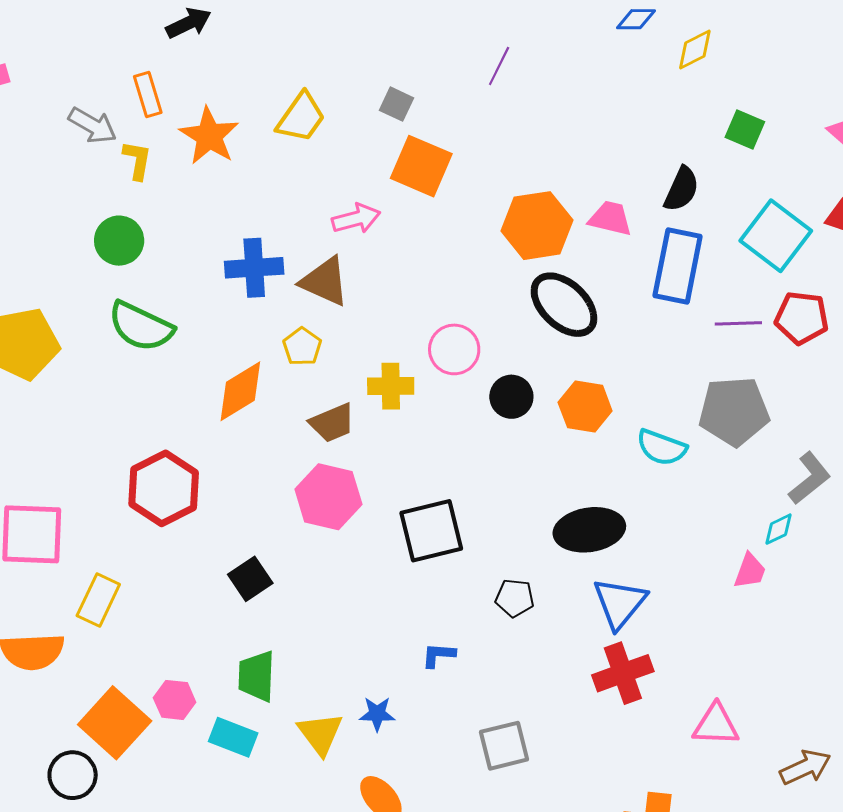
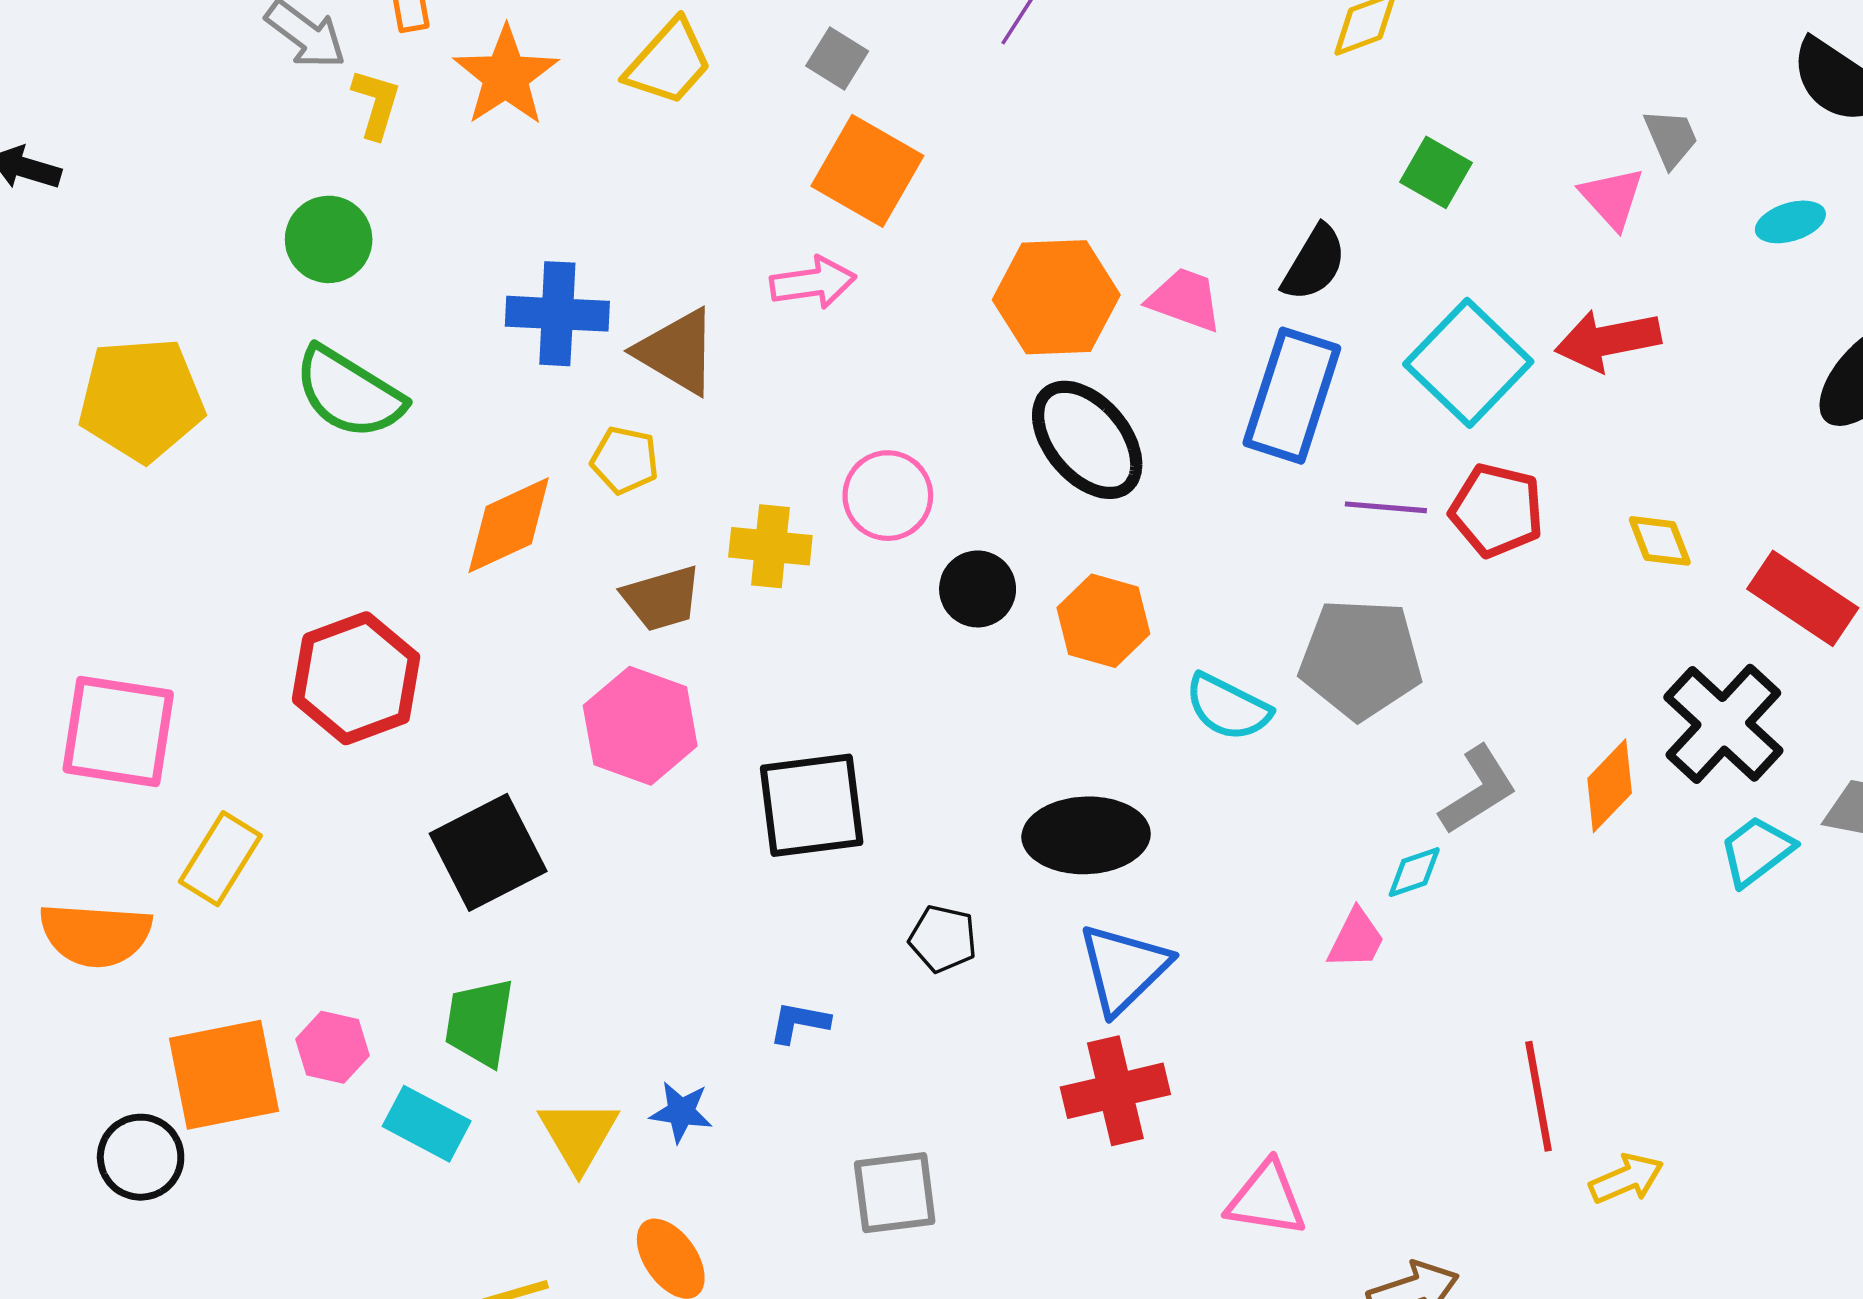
pink arrow: (356, 219) -> (813, 283), moved
yellow pentagon: (302, 347) -> (625, 460), turned -30
black square: (250, 579) -> (488, 852), size x1.5
orange square: (115, 723) -> (224, 1075), turned 30

